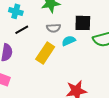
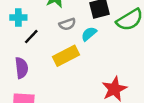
yellow rectangle: (45, 53) -> (66, 56), turned 45

